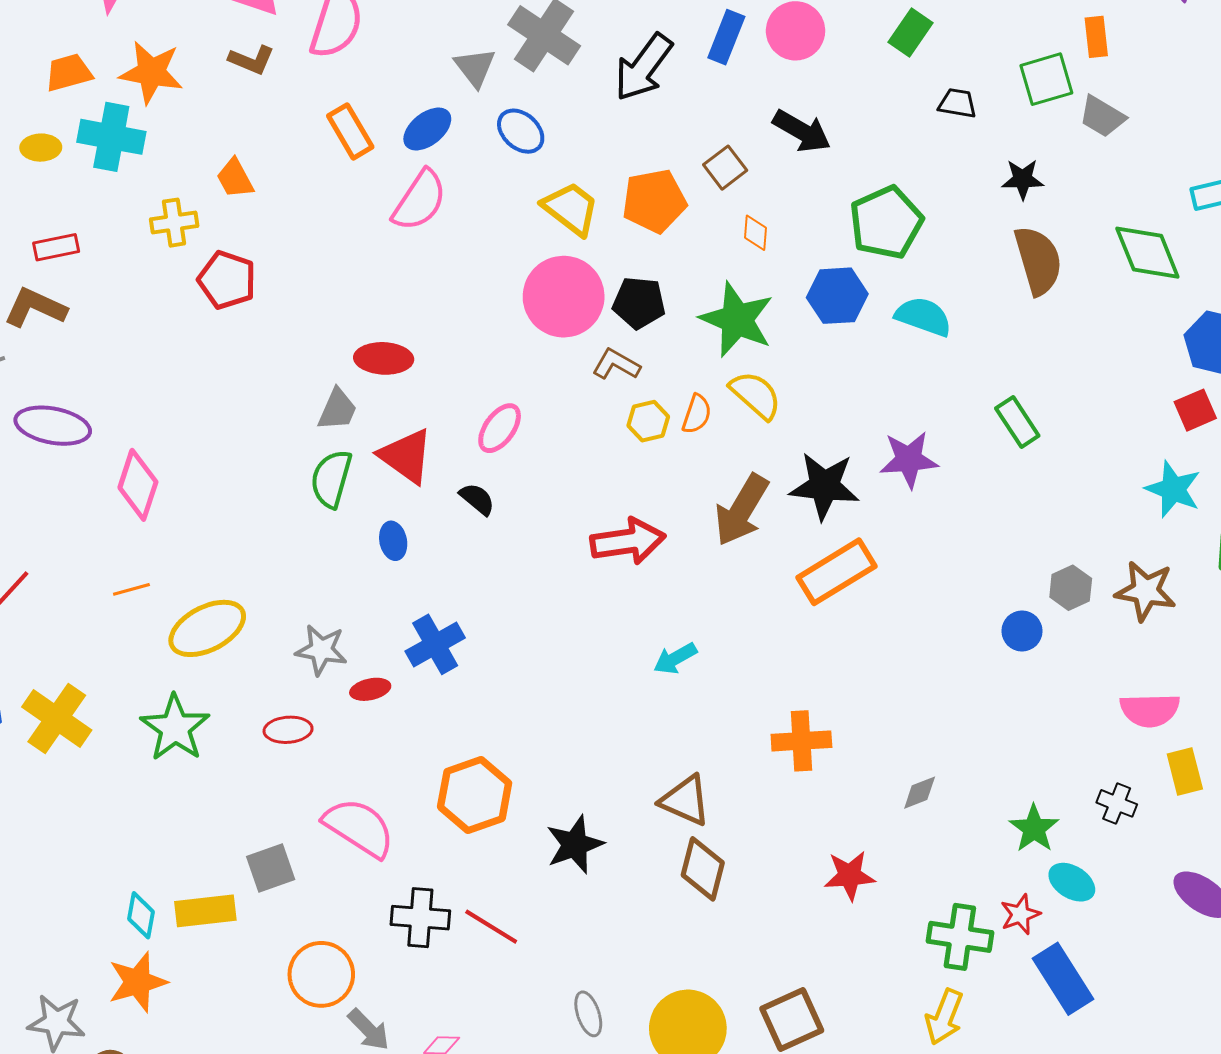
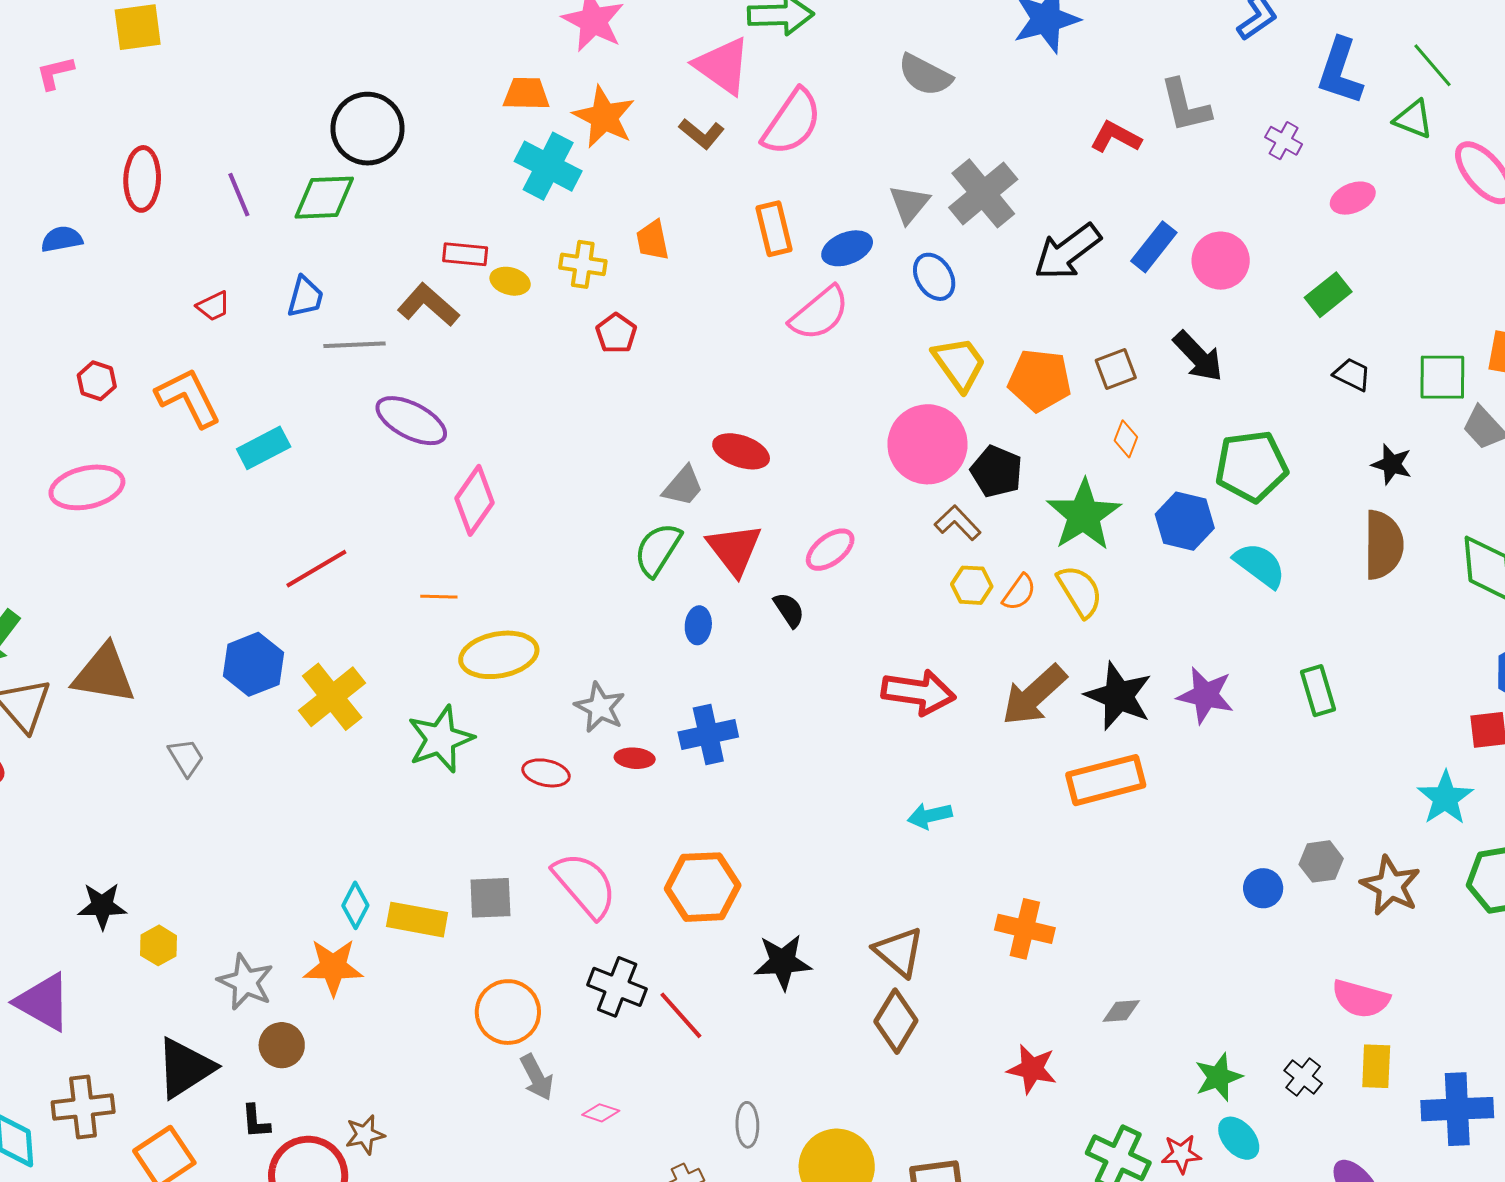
yellow ellipse: (41, 148) -> (510, 281), moved
red pentagon: (227, 280) -> (616, 333), size x0.7

